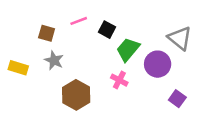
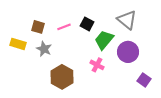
pink line: (79, 21) -> (64, 27), moved
gray triangle: (180, 38) -> (127, 20), moved
yellow rectangle: (18, 68) -> (18, 44), moved

